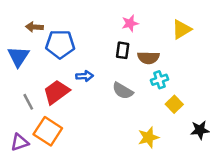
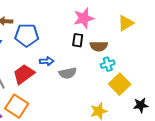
pink star: (130, 23) -> (84, 18), size x1.5
gray semicircle: (123, 91) -> (68, 73), moved, turned -42
yellow square: (174, 104) -> (120, 84), size x1.5

